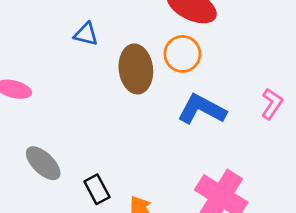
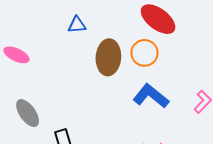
blue triangle: (86, 34) -> (77, 25), turned -30

